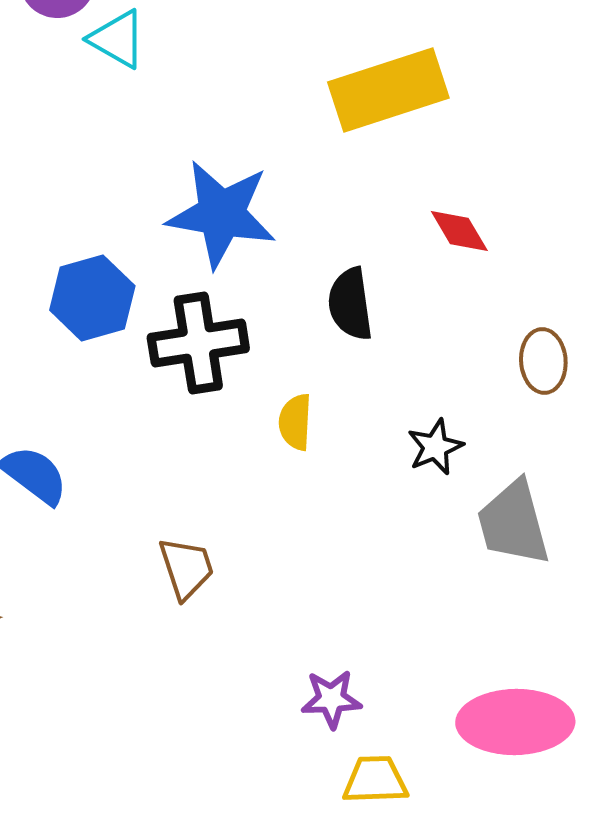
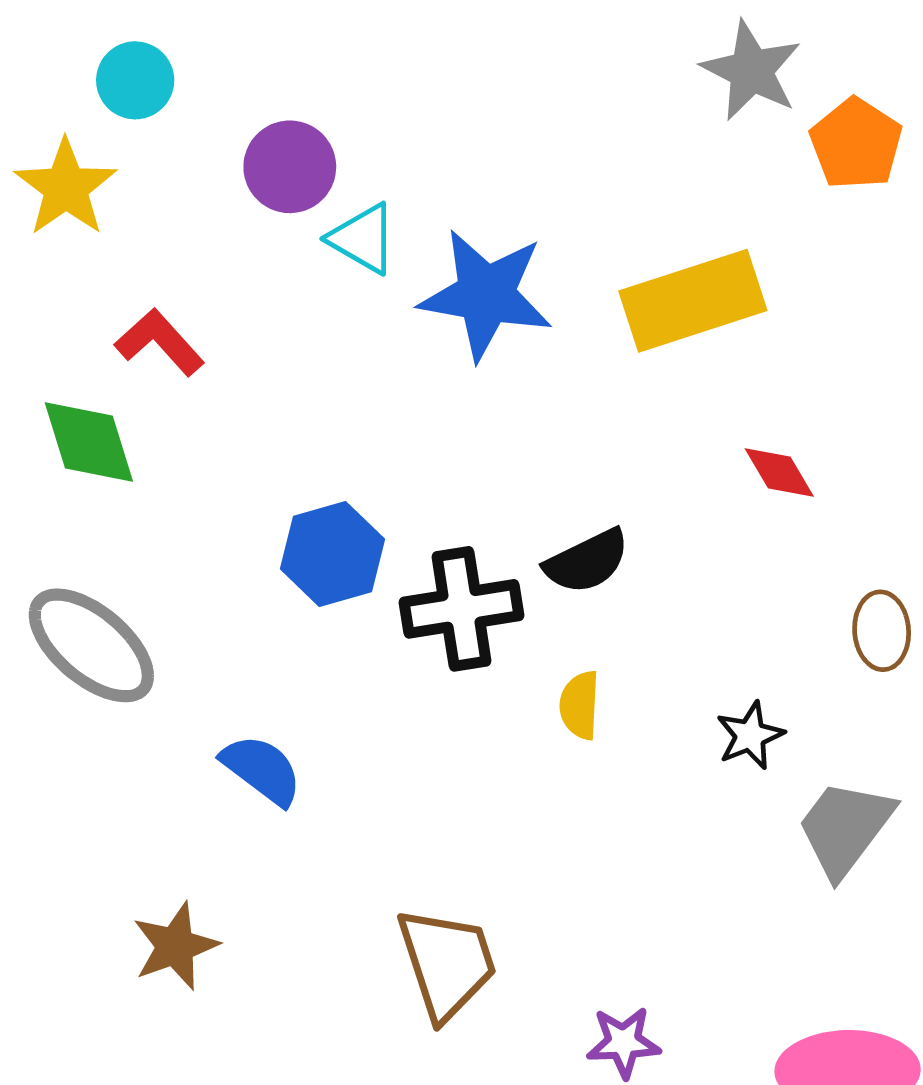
blue star: (221, 214) -> (486, 295), moved
black semicircle: (350, 304) -> (587, 561), moved, turned -108
gray trapezoid: (513, 523) -> (845, 828), turned 52
brown trapezoid: (186, 568) -> (447, 963), moved, size x1.5

